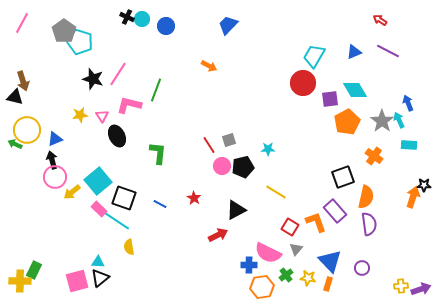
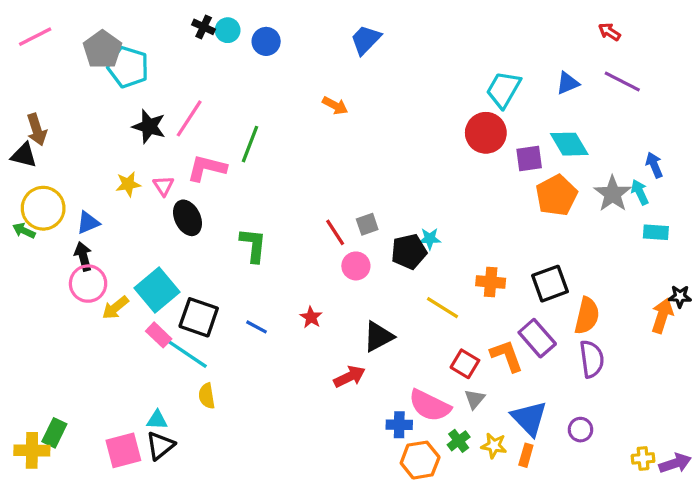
pink line: (22, 23) -> (35, 37), turned 35
orange cross: (374, 156) -> (491, 282), moved, turned -30
black pentagon: (243, 167) -> (409, 252), moved

